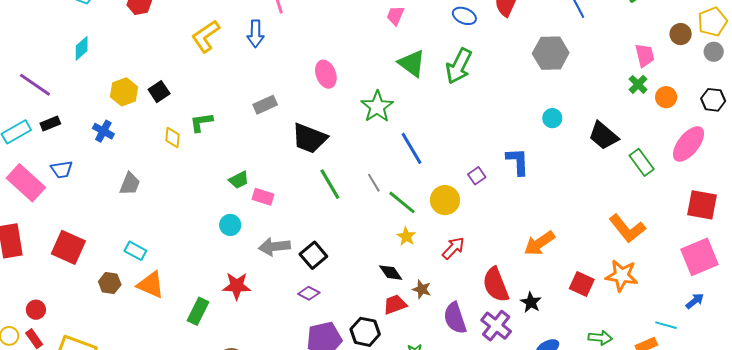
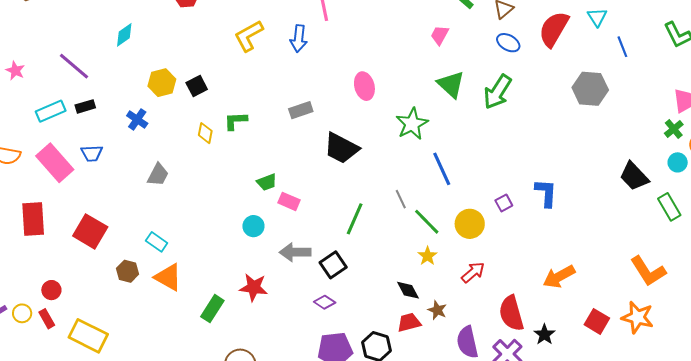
cyan circle: (552, 118) -> (678, 162), moved
green line: (330, 184) -> (355, 219), moved, turned 48

